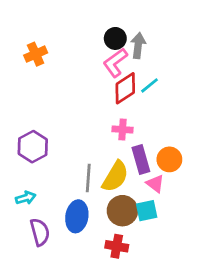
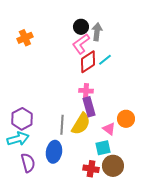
purple hexagon: (33, 147) -> (22, 119), moved
purple rectangle: (141, 159) -> (89, 107), moved
orange circle: (169, 159) -> (126, 119), moved
cyan arrow: (26, 198) -> (18, 139), size x1.5
brown circle: (122, 211) -> (113, 166), moved
red cross: (117, 246) -> (91, 169), moved

